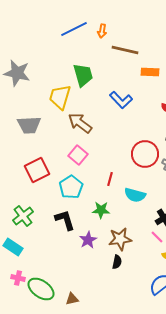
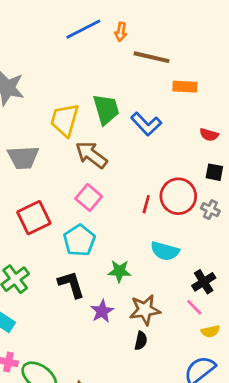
green trapezoid: (83, 75) -> (106, 109), moved
red line: (110, 179) -> (146, 204), moved

